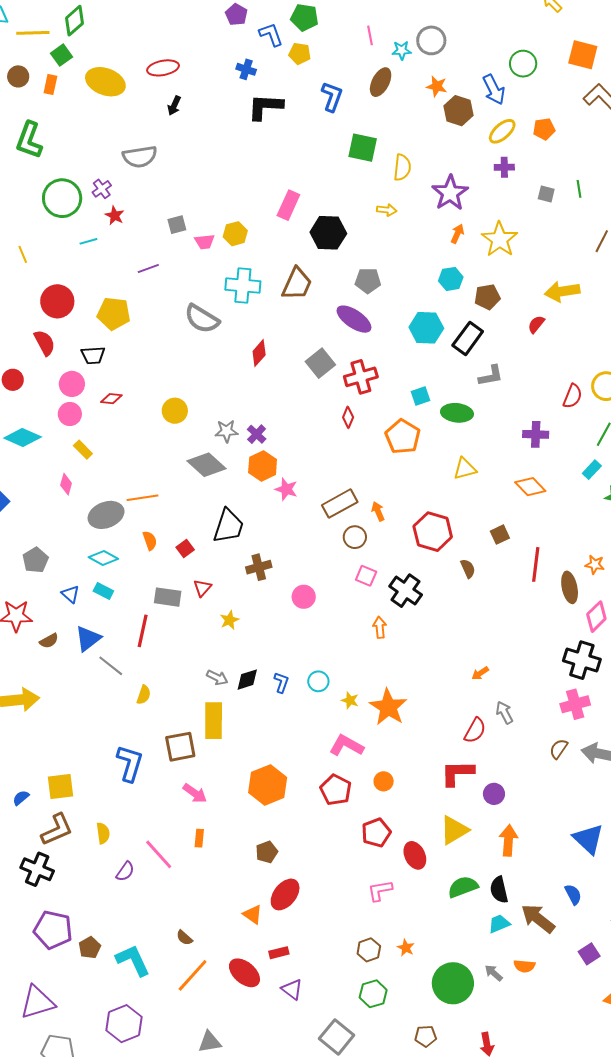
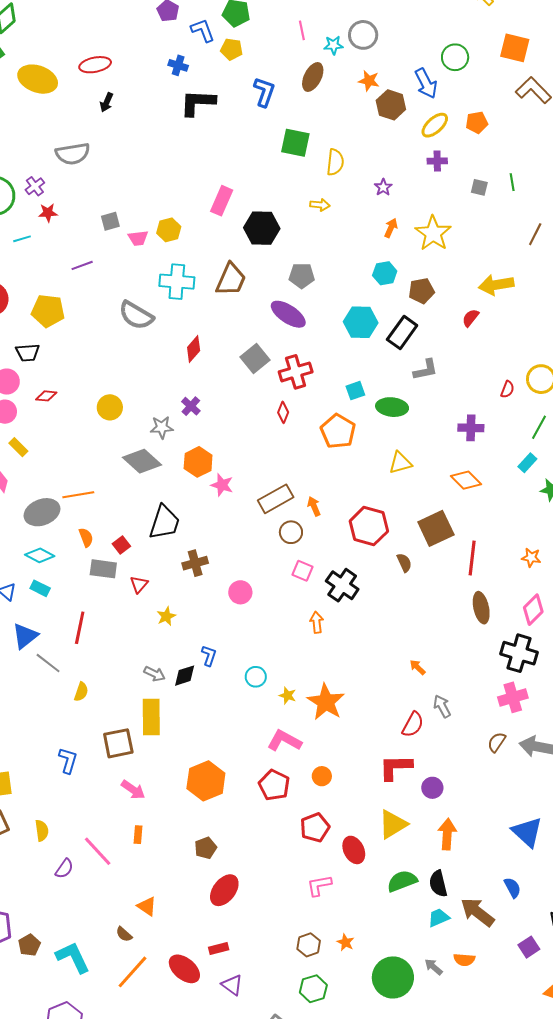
purple star: (450, 193) -> (383, 187), size x0.5
red star: (115, 216) -> (48, 213), turned -30
red semicircle: (573, 396) -> (507, 389), size x0.7
purple cross: (257, 434) -> (191, 406), moved
brown square: (500, 535) -> (436, 528), size x1.8
brown ellipse: (570, 587) -> (481, 608), moved
gray rectangle: (168, 597) -> (103, 569), moved
orange arrow: (480, 673) -> (418, 667), turned 78
blue L-shape: (281, 682) -> (209, 656), moved
blue L-shape: (130, 763) -> (68, 760), size x0.7
orange triangle: (253, 915) -> (147, 906), moved

